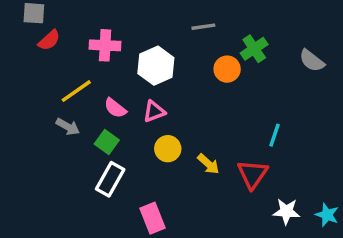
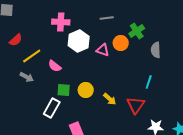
red semicircle: (49, 40) -> (16, 40), moved
pink cross: (105, 45) -> (61, 22), moved
gray semicircle: (312, 61) -> (156, 50), moved, turned 49
pink triangle: (154, 111) -> (103, 50), moved, turned 40
green square: (107, 142) -> (64, 90), moved, turned -32

